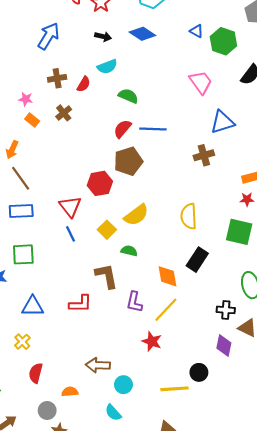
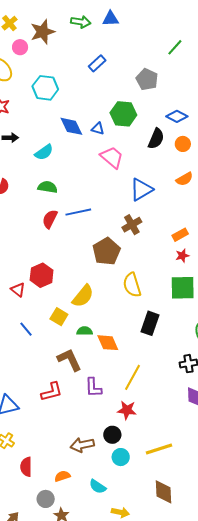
blue triangle: (197, 31) -> (98, 129), moved
blue diamond: (142, 34) -> (71, 126), moved, turned 45
cyan semicircle: (107, 67) -> (44, 152), moved
brown pentagon: (128, 161) -> (106, 251), moved
red triangle: (70, 207) -> (18, 290), moved, size x0.7
orange diamond: (167, 276) -> (108, 343), moved
purple L-shape: (134, 302) -> (93, 387), moved
black circle: (199, 372) -> (112, 435), moved
cyan circle: (123, 385) -> (121, 457), moved
cyan semicircle: (113, 413) -> (98, 487), moved

